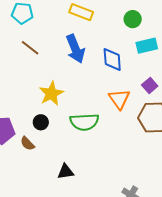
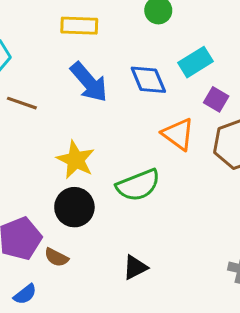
cyan rectangle: (147, 46) -> (196, 62), moved
black circle: (41, 122) -> (74, 207), size x1.6
brown semicircle: (27, 143) -> (56, 257), moved

